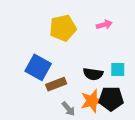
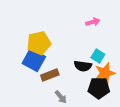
yellow pentagon: (63, 28) -> (39, 43), moved
cyan square: (118, 70) -> (98, 56), moved, turned 32
orange star: (92, 101) -> (105, 73), moved

